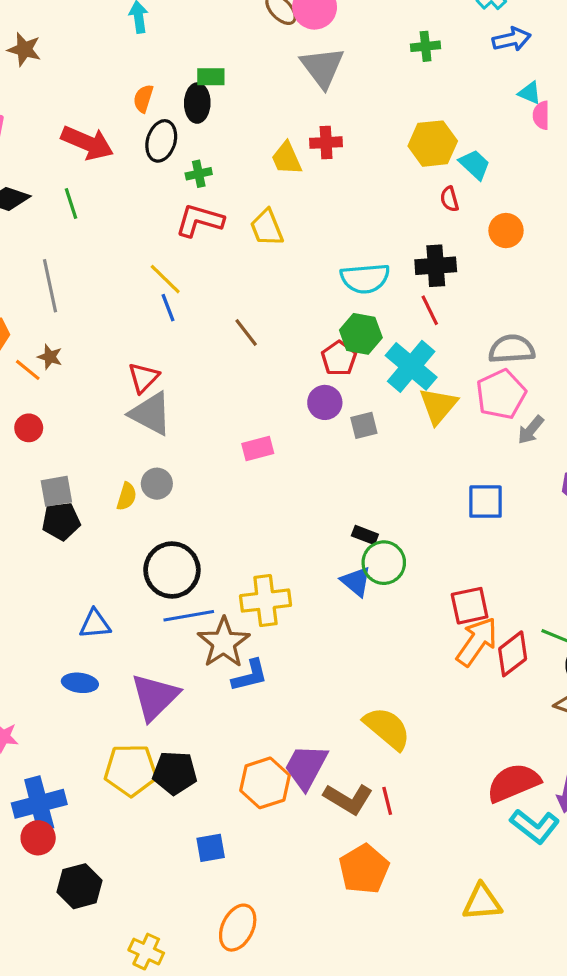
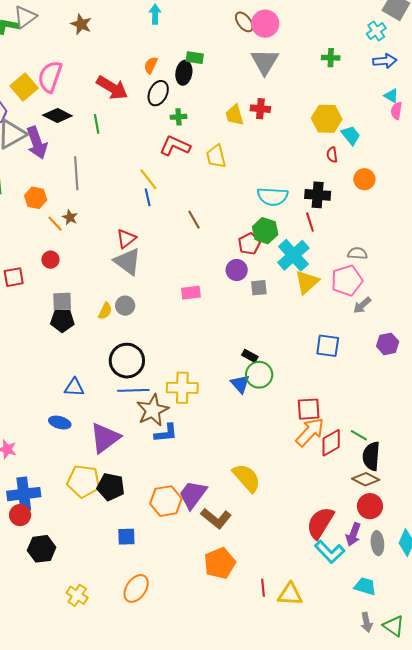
gray semicircle: (512, 349) -> (357, 253), size x0.7
red semicircle: (513, 783) -> (320, 523), turned -44
red line: (387, 801) -> (263, 588), moved

